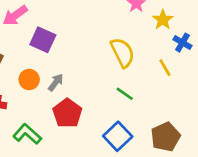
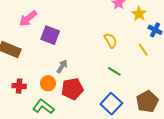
yellow semicircle: (123, 53) -> (111, 41), size x0.7
orange circle: (29, 80) -> (48, 83), moved
red pentagon: (67, 113) -> (72, 89), turned 30

